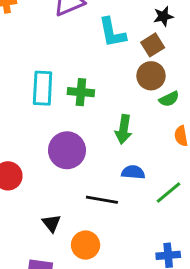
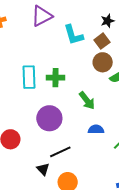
green arrow: (124, 129) -> (87, 101), turned -42
black line: (102, 200) -> (60, 152), moved, turned -30

